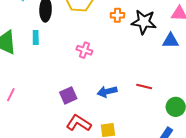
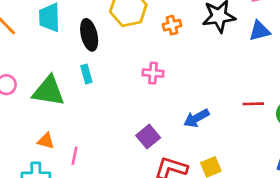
orange cross: (117, 15) -> (172, 25), moved
red line: (144, 86) -> (253, 104), moved

